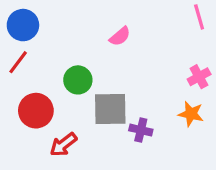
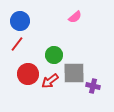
pink semicircle: (120, 36) -> (75, 17), moved
red arrow: (63, 145) -> (50, 81), moved

